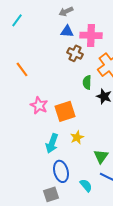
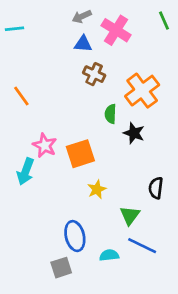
cyan line: (17, 20) -> (15, 29), turned 48
pink cross: (91, 35) -> (116, 30), moved, turned 30
cyan arrow: (52, 143) -> (25, 172), moved
cyan semicircle: (86, 185) -> (109, 255), turned -56

